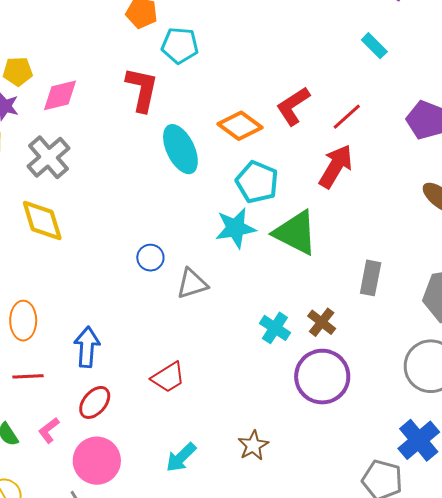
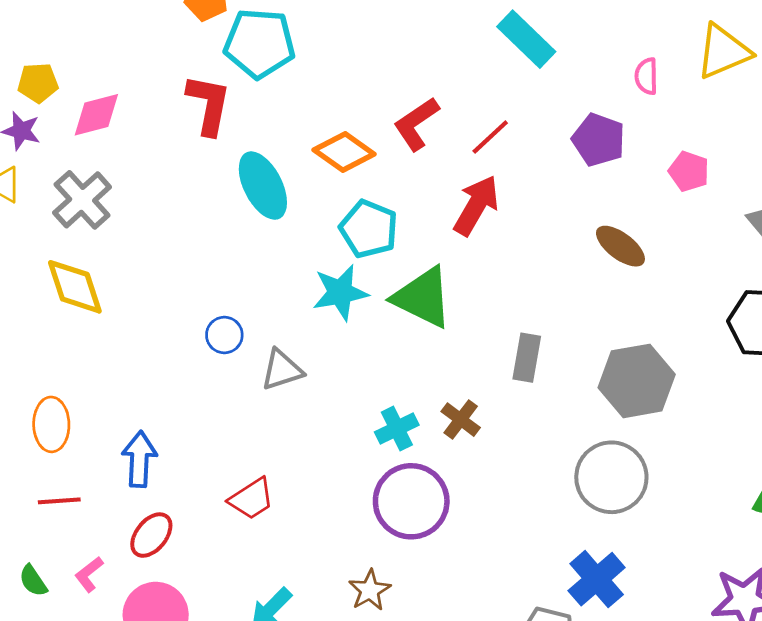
cyan pentagon: (180, 45) -> (260, 43), size x1.4
cyan rectangle: (374, 46) -> (526, 39), size x1.6
cyan cross: (275, 328) -> (397, 429), turned 32
purple circle: (322, 377) -> (411, 501), moved

